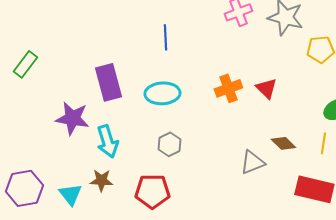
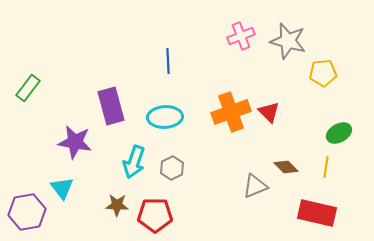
orange cross: (228, 88) -> (231, 112), size x1.4
cyan arrow: (107, 141) -> (134, 162), moved, turned 36
brown star: (101, 180) -> (117, 205), moved
cyan triangle: (70, 194) -> (62, 188), moved

